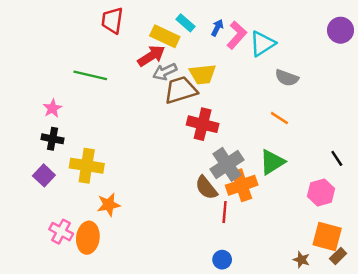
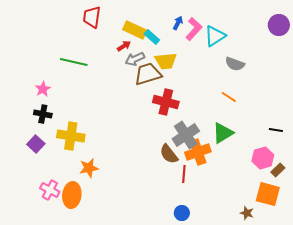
cyan rectangle: (186, 23) -> (152, 37), moved
red arrow: (151, 56) -> (124, 46), size x0.6
black line: (337, 158) -> (276, 130), turned -48
brown rectangle: (338, 256) -> (278, 170), moved

